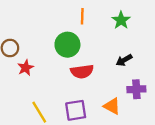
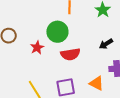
red star: (26, 68) -> (37, 48), moved

